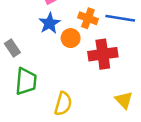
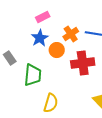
orange cross: (88, 18) -> (71, 34), turned 35
green trapezoid: (26, 81) -> (33, 75), moved

